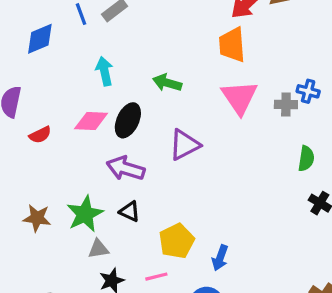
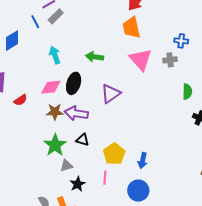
blue cross: (308, 91) -> (181, 41), moved
brown star: (37, 218) -> (55, 112), moved
pink line: (156, 277) -> (105, 178), turned -64

